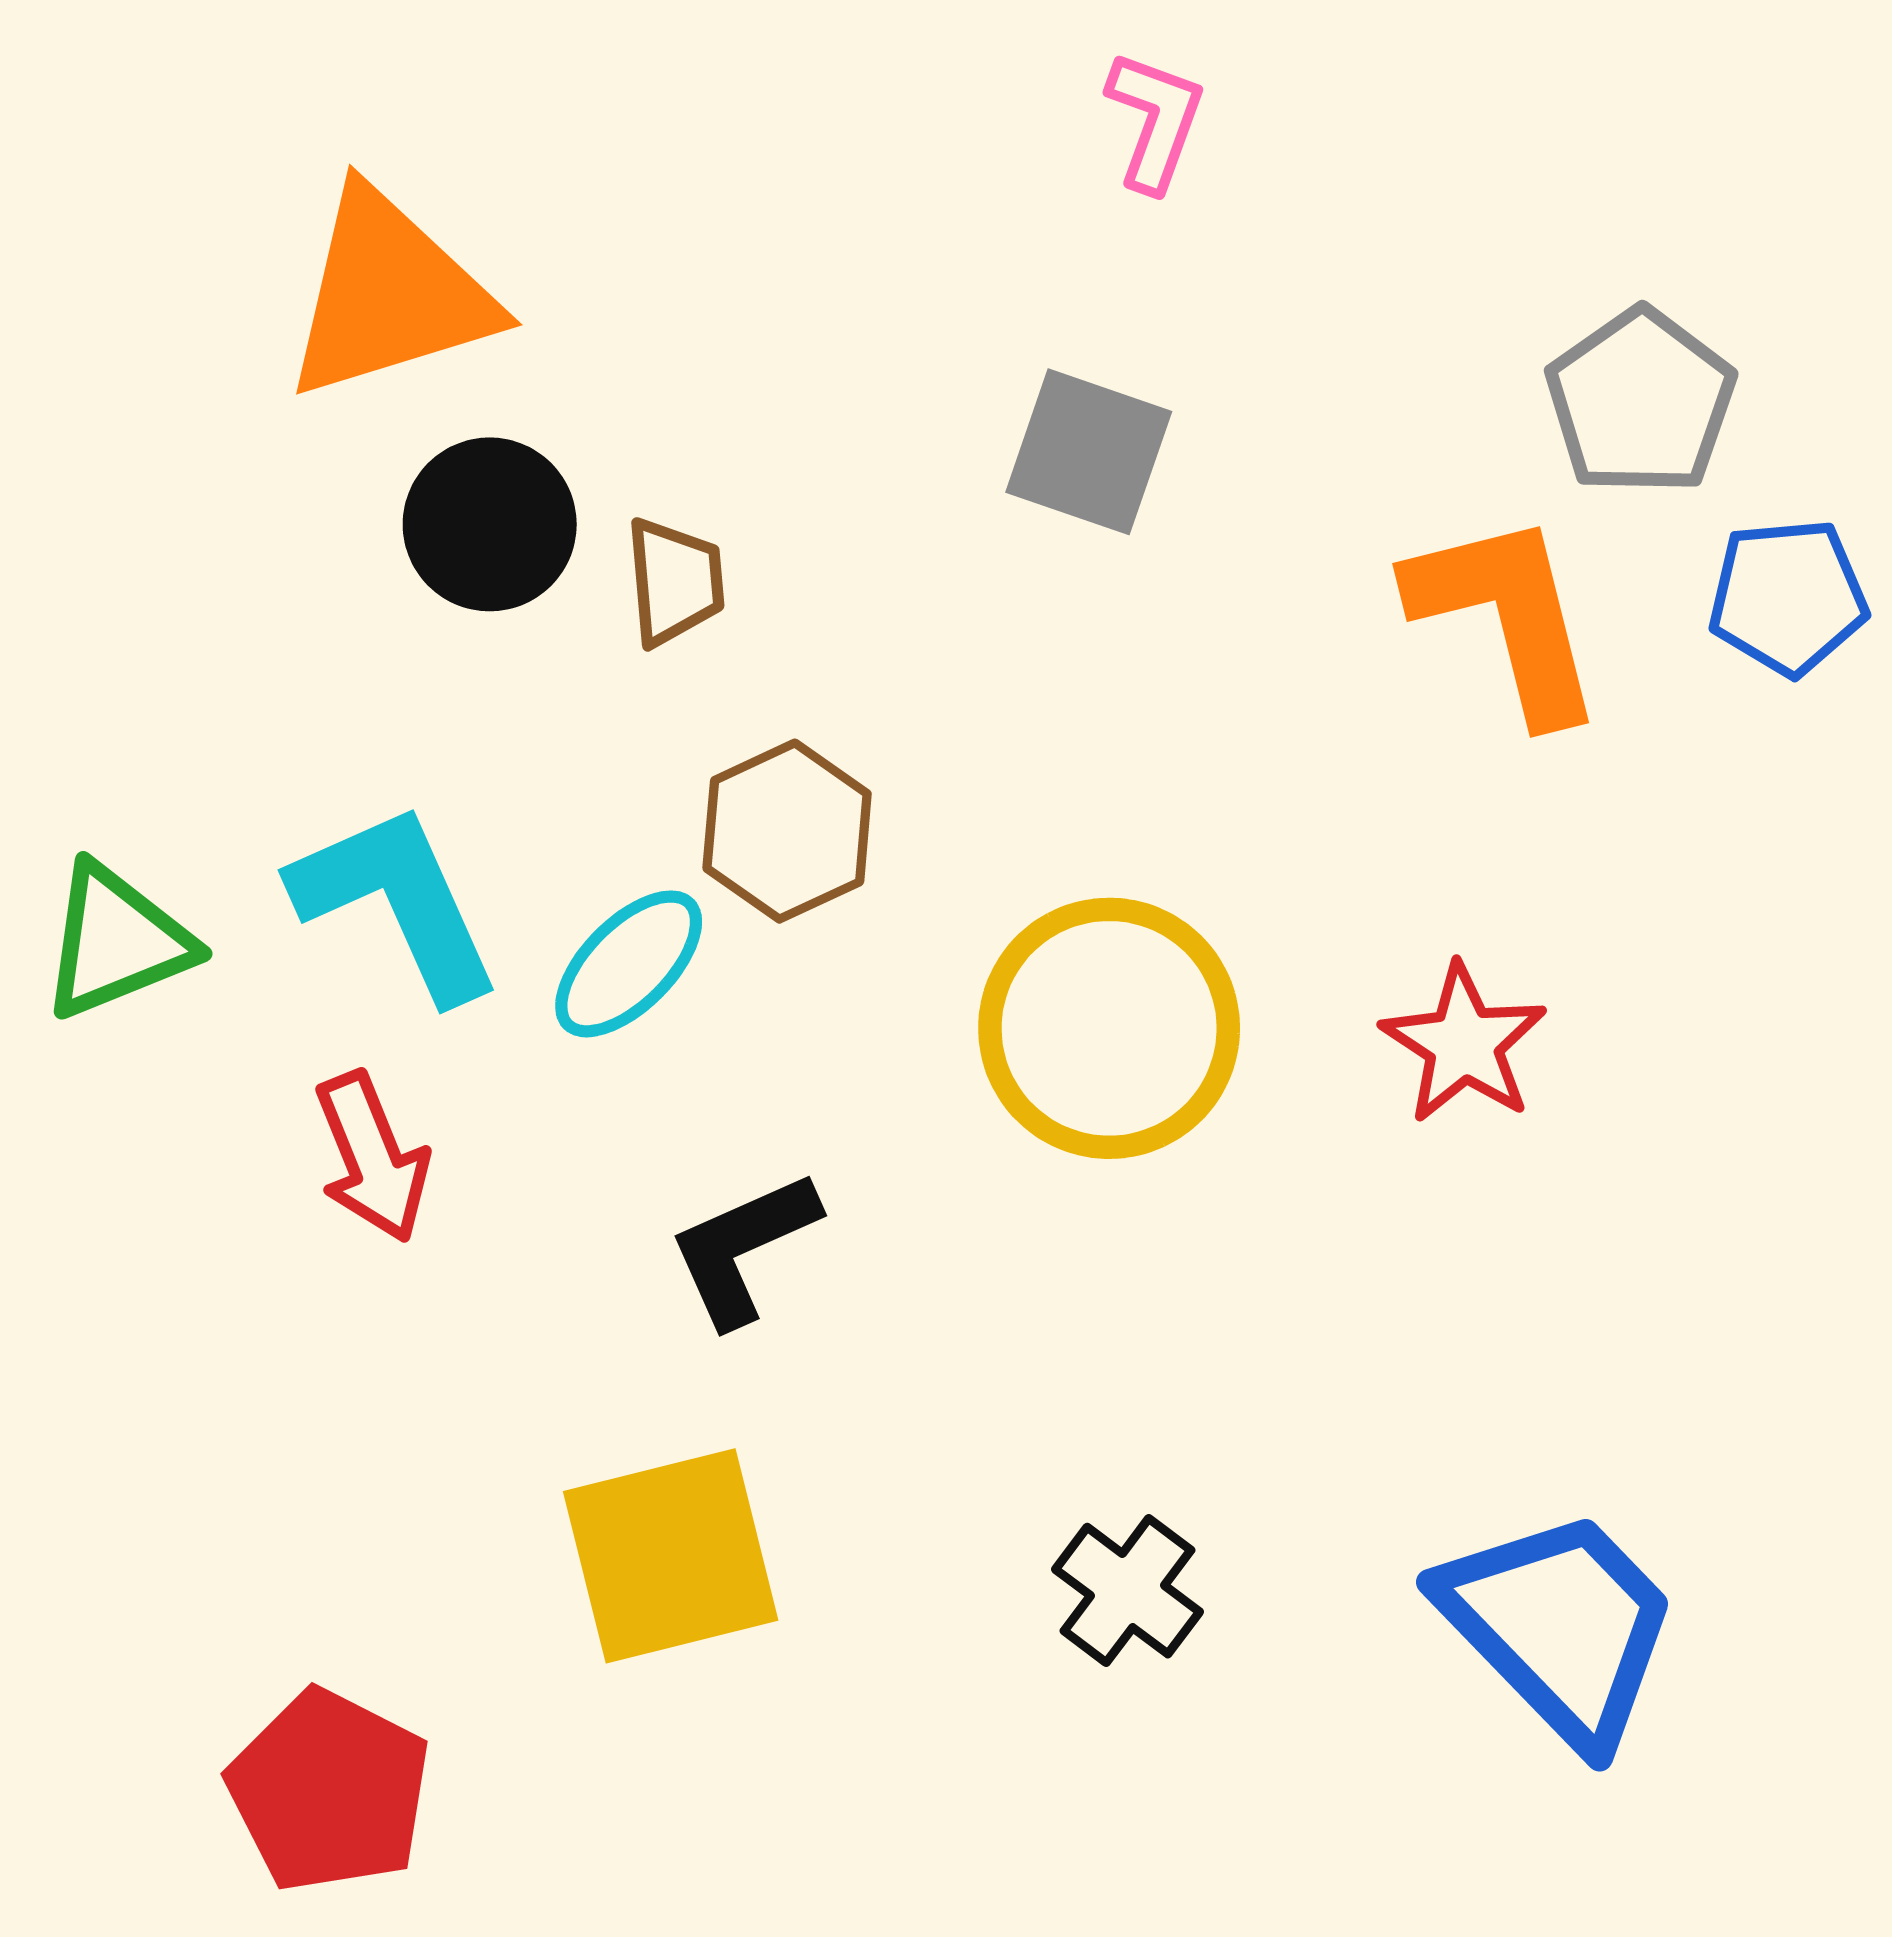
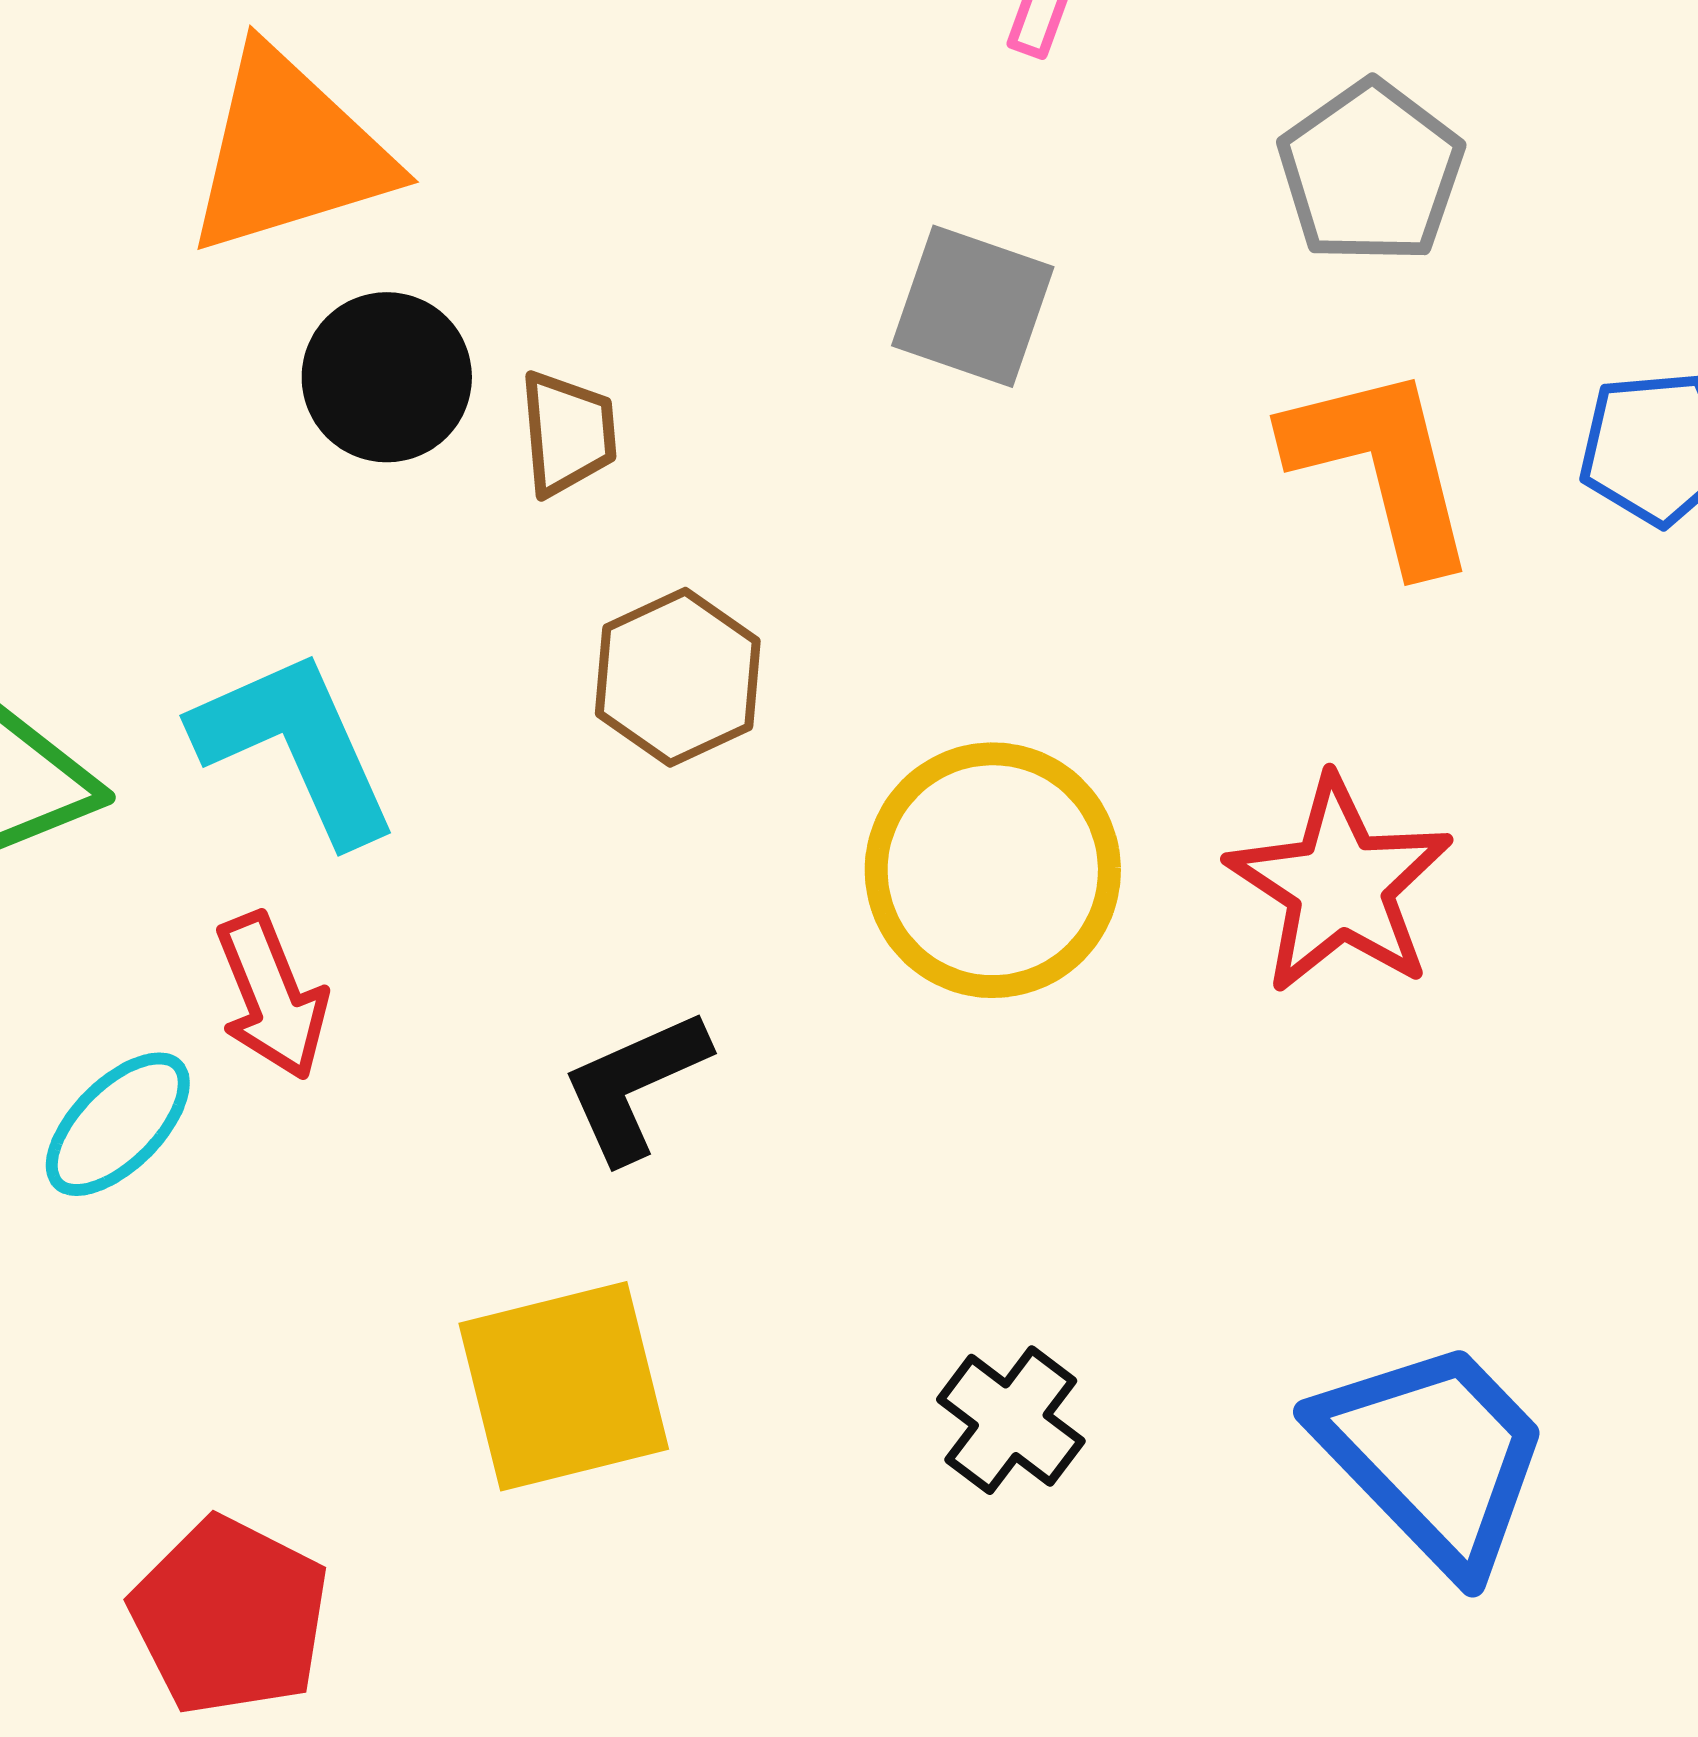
gray pentagon: (1641, 402) -> (1371, 172), moved
cyan ellipse: (629, 964) -> (118, 1124), moved
red star: (1464, 1044) -> (1340, 885), size x1.4

